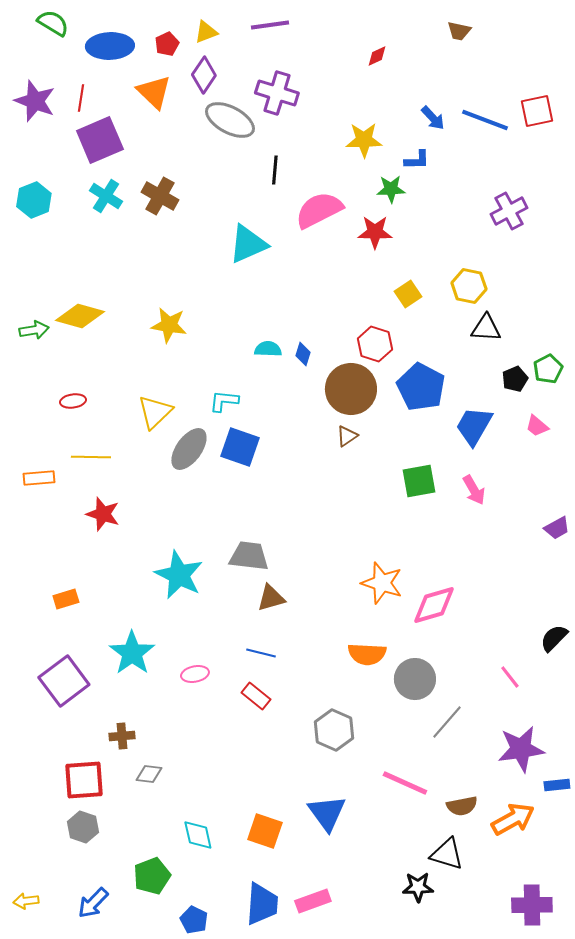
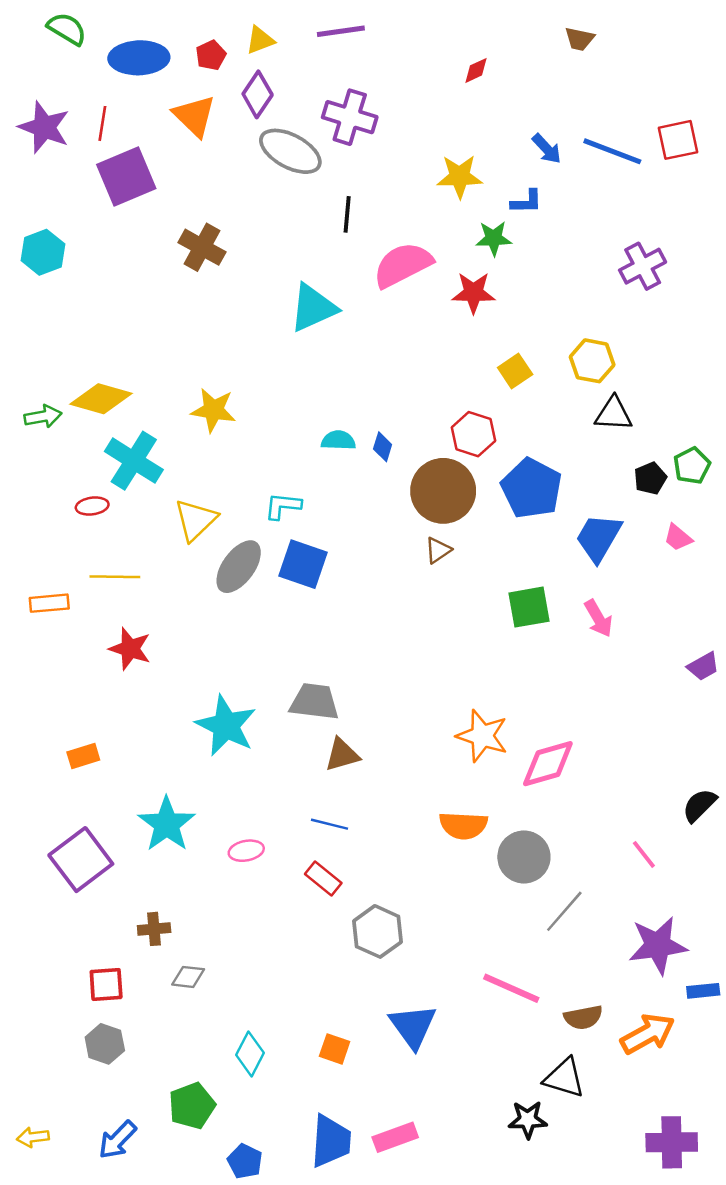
cyan cross: (106, 196) -> (134, 461), moved, size x1.4
gray hexagon: (334, 730) -> (377, 931), moved
red square: (84, 780) -> (106, 985), size x0.7
orange square: (265, 831) -> (335, 1049), size x0.7
cyan diamond: (198, 835) -> (250, 1054), turned 40

